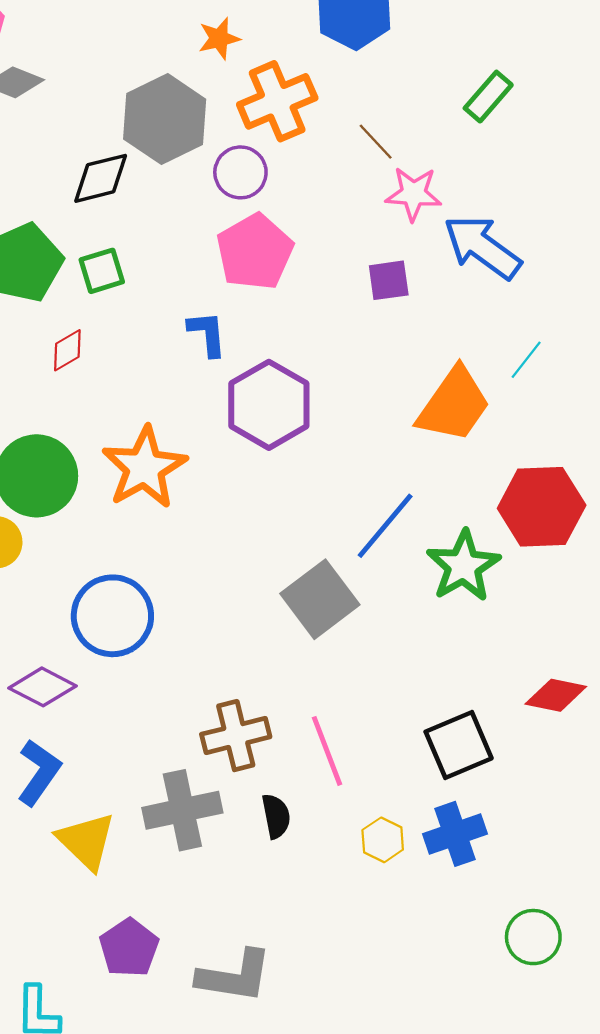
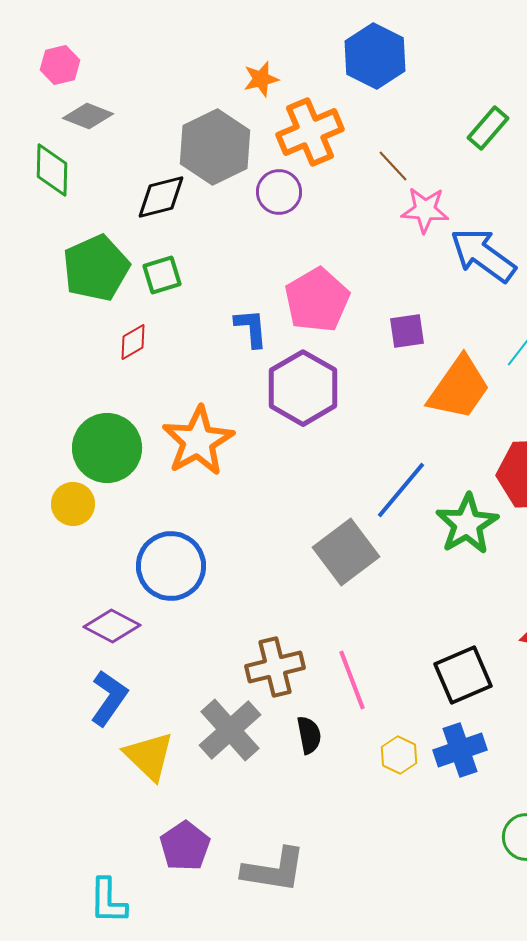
pink pentagon: (255, 252) -> (317, 300), moved
purple square: (389, 280) -> (407, 331), moved
gray cross: (182, 810) -> (230, 730), turned -30

